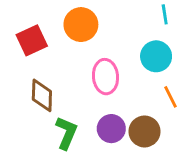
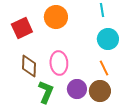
cyan line: (165, 14) -> (102, 10), moved
pink ellipse: (105, 77) -> (59, 63), moved
orange line: (171, 97) -> (104, 68), moved

